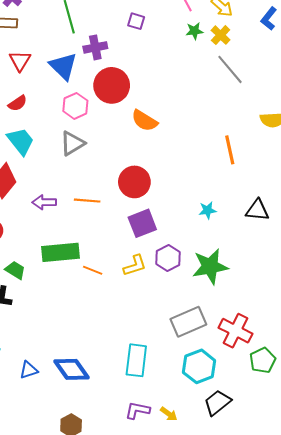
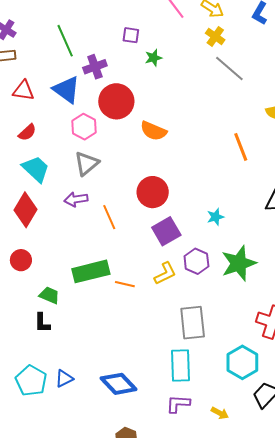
green star: (194, 31) -> (153, 58), moved
red triangle: (20, 61) -> (23, 91), turned -45
orange line: (87, 201) -> (109, 217), turned 70
purple arrow: (44, 202) -> (76, 199), moved
cyan star: (208, 210) -> (215, 217), moved
gray rectangle: (188, 322) -> (193, 323), moved, turned -64
blue triangle: (29, 370) -> (64, 379), moved
purple L-shape: (137, 410) -> (178, 404), moved

